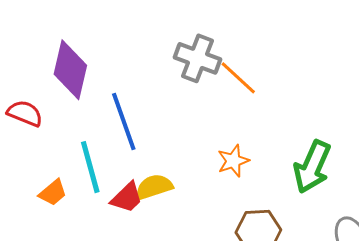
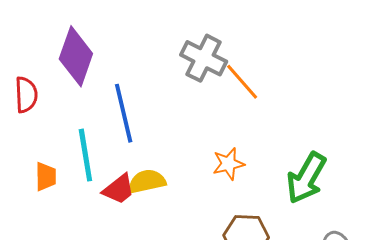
red semicircle: (25, 113) -> (26, 95), turned 60
orange trapezoid: (53, 193) -> (46, 177), turned -56

